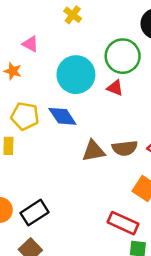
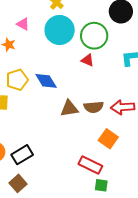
cyan circle: (76, 75) -> (60, 30), moved
yellow pentagon: (25, 116) -> (17, 80), turned -30

